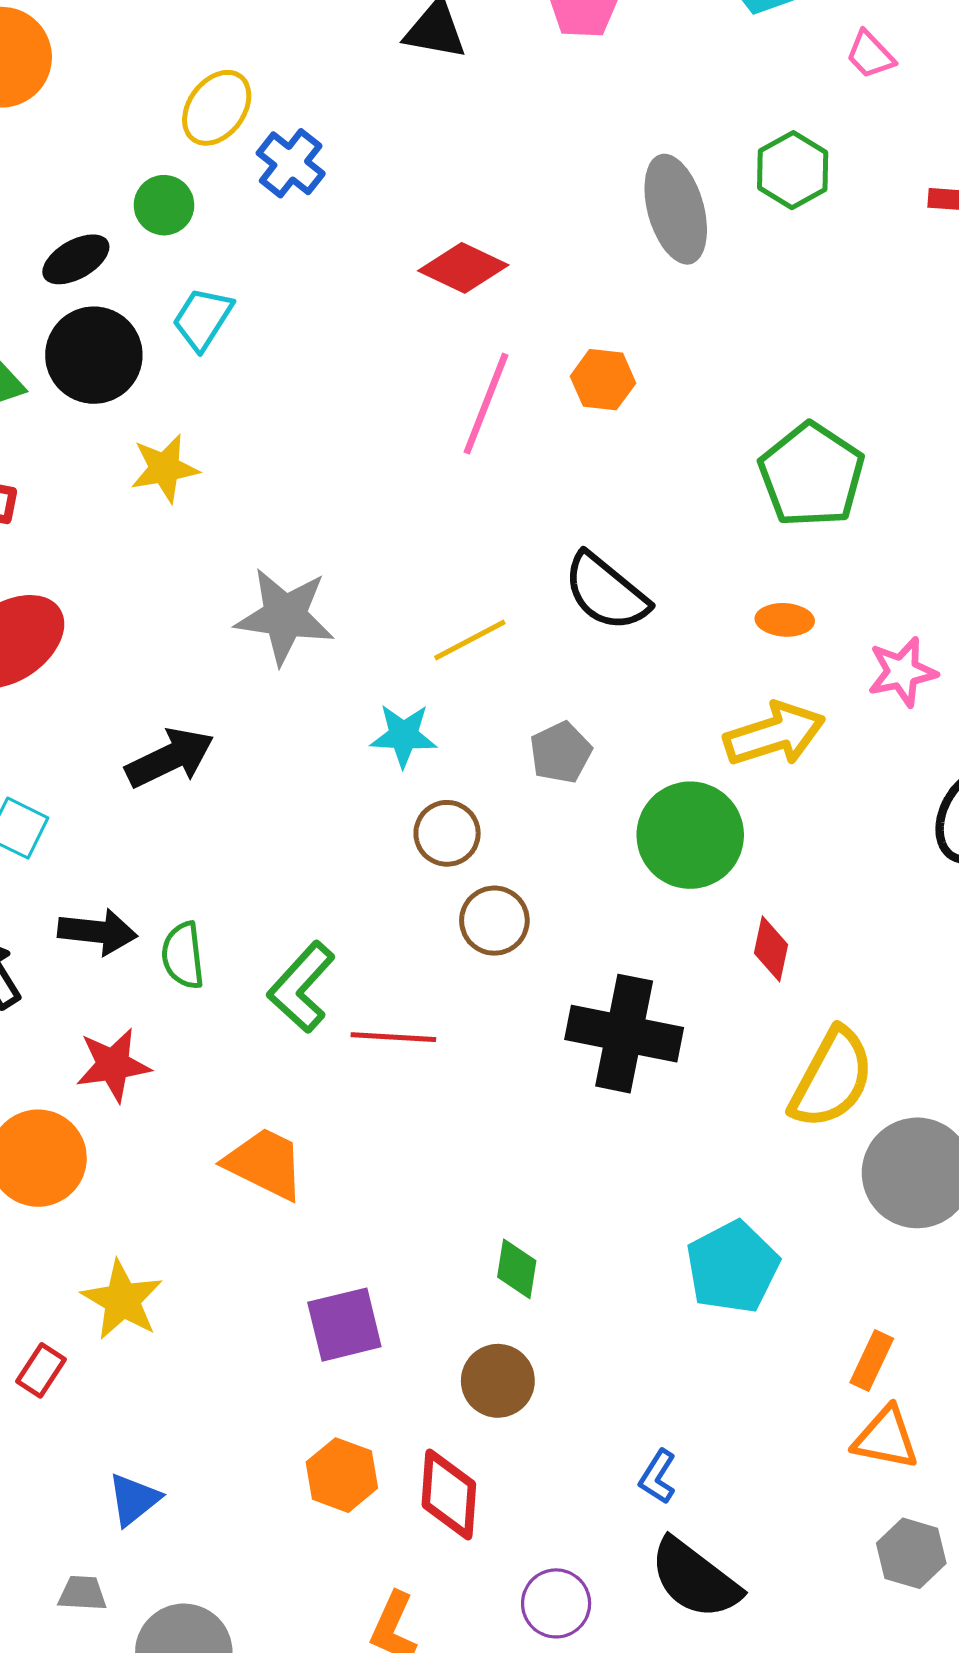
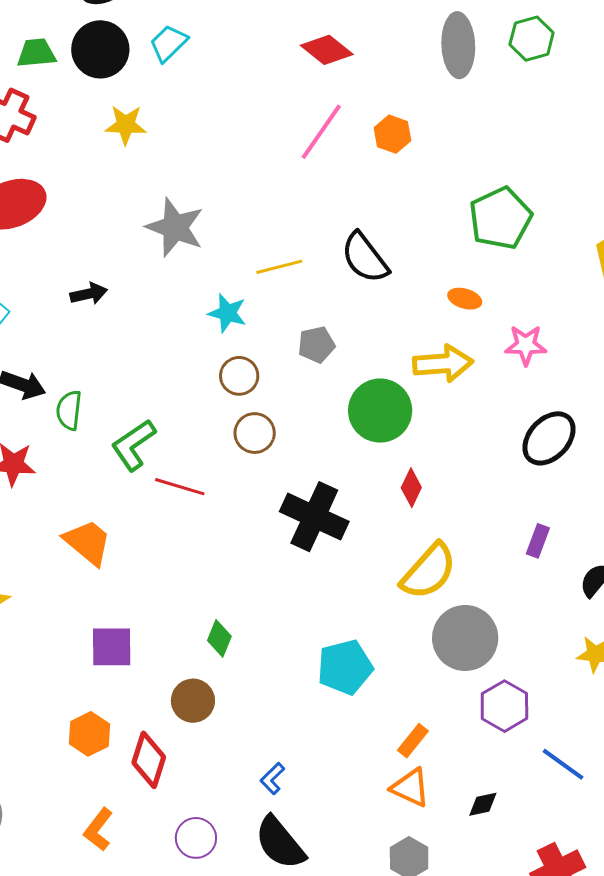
black arrow: (170, 758) -> (89, 294), size x0.7

